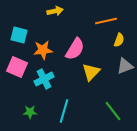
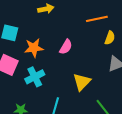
pink semicircle: (75, 49) -> (66, 47), size x0.7
yellow triangle: (91, 72) -> (82, 82), moved

